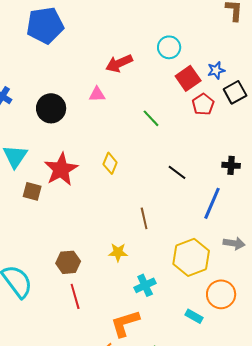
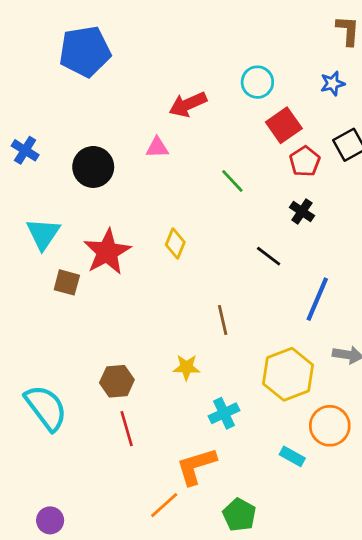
blue star: (216, 70) -> (333, 83), moved
black cross: (231, 165) -> (302, 211), moved, turned 30

